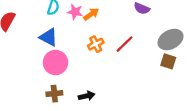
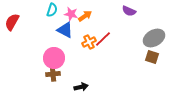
blue triangle: (49, 37) -> (65, 30), moved
red line: (124, 44) -> (103, 39), moved
brown cross: (54, 94) -> (53, 74), moved

